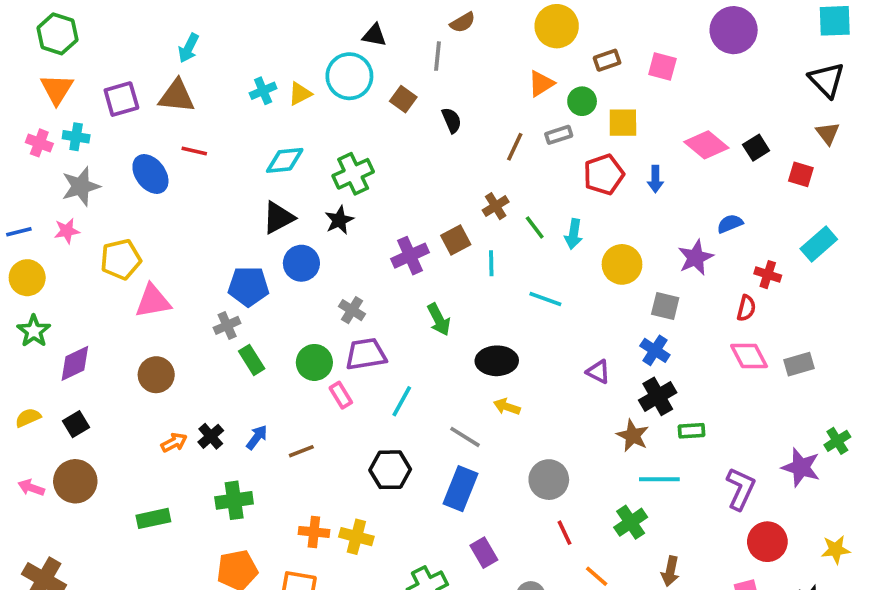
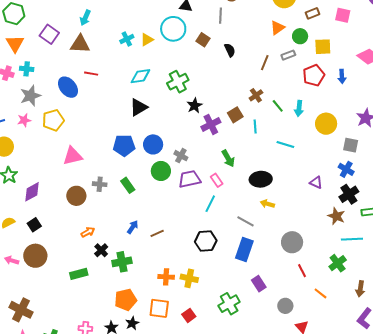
purple square: (121, 99) -> (49, 34), moved, turned -36
black star: (339, 220) -> (195, 106), moved
yellow pentagon: (121, 259) -> (53, 120), moved
blue circle: (301, 263) -> (153, 144), moved
gray cross: (227, 325) -> (100, 184), moved, turned 32
green circle: (314, 362) -> (161, 171), moved
pink rectangle: (341, 395) -> (217, 180), moved
black cross: (211, 436) -> (101, 250), moved

